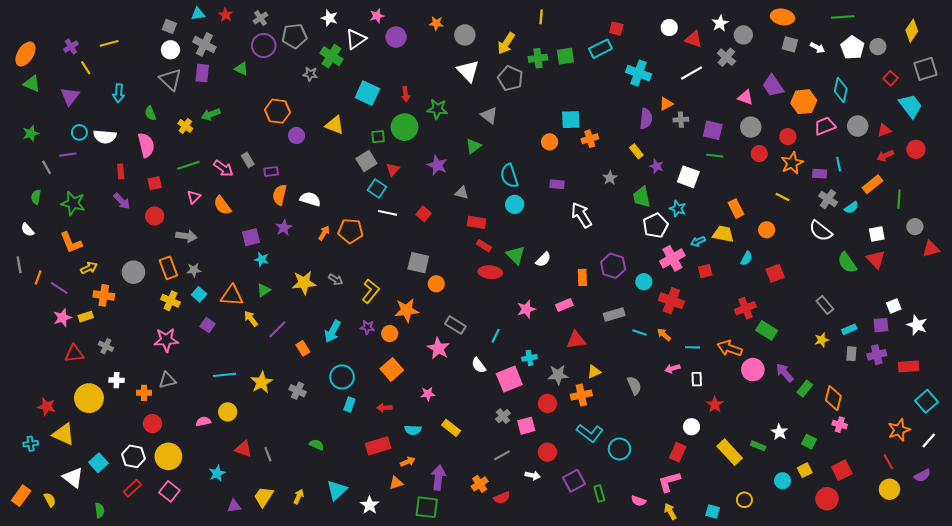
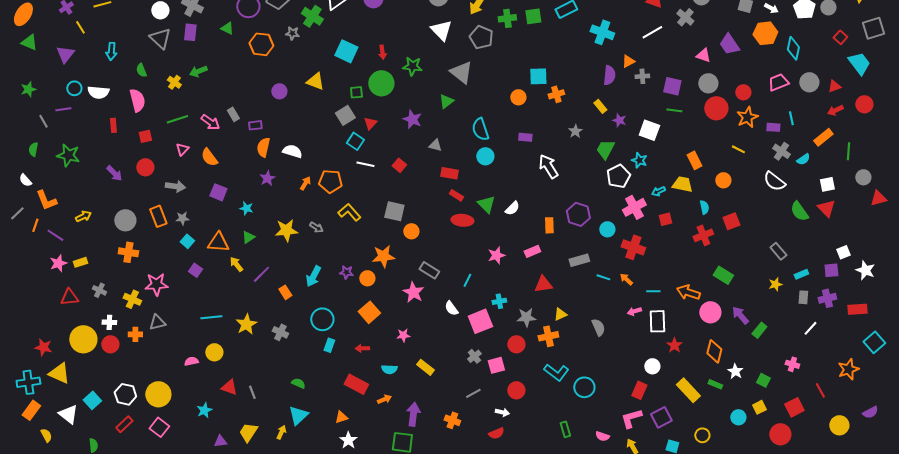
orange hexagon: (804, 102) -> (765, 33), moved
orange hexagon: (277, 111) -> (261, 44), moved
gray triangle: (489, 115) -> (461, 72), size x1.4
red circle: (759, 154) -> (716, 108), size x1.5
green trapezoid: (642, 197) -> (605, 149), turned 40
purple arrow: (122, 201) -> (114, 173), moved
purple square: (251, 237) -> (218, 192), moved, turned 36
orange L-shape: (71, 242) -> (46, 200), moved
cyan semicircle: (747, 258) -> (704, 207), turned -40
gray line: (19, 265) -> (17, 213), turned 56
yellow L-shape: (371, 291) -> (349, 212), moved, turned -80
orange cross: (104, 295) -> (128, 252), moved
yellow cross: (170, 301) -> (132, 299), moved
red cross: (745, 308) -> (703, 235), moved
white rectangle: (697, 379) -> (657, 321), size x1.6
orange diamond: (833, 398) -> (714, 351), moved
red circle: (152, 424) -> (110, 344), moved
white line: (929, 441) -> (810, 328), moved
cyan cross: (31, 444) -> (28, 382), size x1.6
red rectangle: (378, 446) -> (356, 384), turned 45
red line: (888, 462) -> (820, 390), moved
purple square: (574, 481) -> (661, 417), moved
orange triangle: (396, 483) -> (341, 417), moved
orange cross: (480, 484) -> (452, 420), turned -35
cyan triangle: (337, 490) -> (298, 415), moved
orange rectangle: (21, 496) -> (31, 410), moved
red semicircle: (502, 498) -> (496, 433), moved

